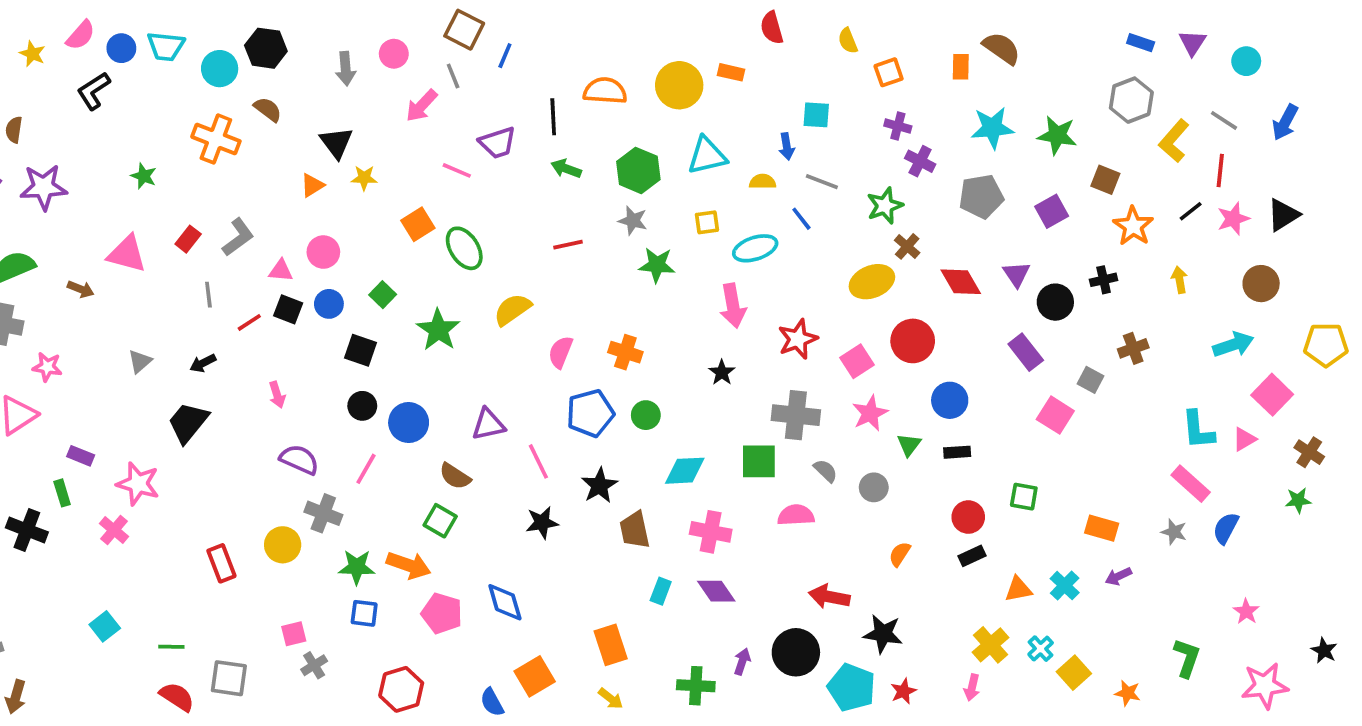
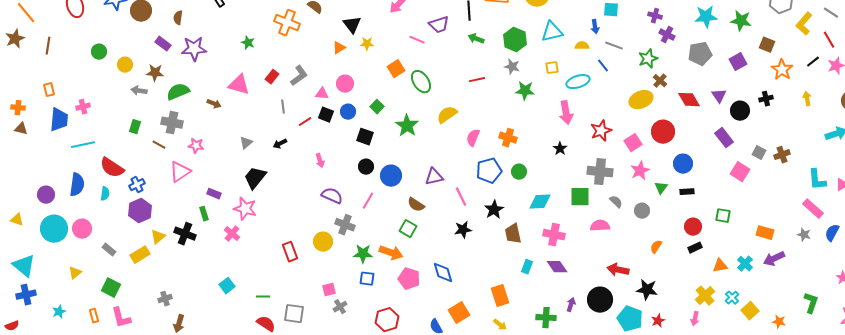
red line: (1220, 170) -> (829, 40), turned -36
brown cross: (1133, 348) -> (782, 155), moved
black trapezoid: (188, 423) -> (255, 178), moved
purple arrow: (1118, 576) -> (774, 259), size x1.5

